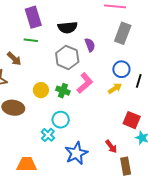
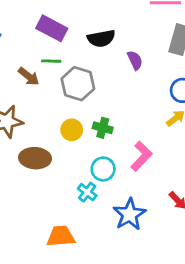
purple rectangle: (33, 17) -> (52, 28), turned -40
gray hexagon: (67, 57) -> (78, 84), moved
brown arrow: (14, 59) -> (29, 76), moved
pink L-shape: (85, 83) -> (141, 156), moved

